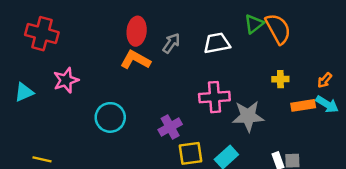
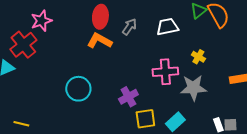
red cross: (42, 34) -> (23, 45), moved, turned 36
yellow cross: (280, 79) -> (198, 57), moved, turned 32
pink star: (66, 80) -> (41, 21), moved

